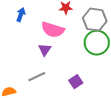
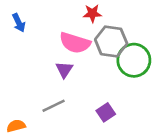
blue arrow: (21, 15) -> (19, 23), moved, turned 136
gray hexagon: (95, 20) -> (111, 41), moved

